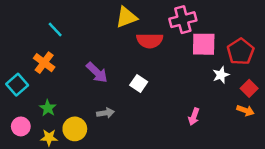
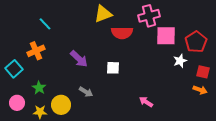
orange cross: (44, 63) -> (36, 51), turned 30
white square: (139, 83) -> (113, 68), turned -32
red square: (249, 88) -> (203, 72), turned -32
gray arrow: (105, 113) -> (86, 92), turned 40
pink arrow: (194, 117) -> (146, 102), moved, turned 104

